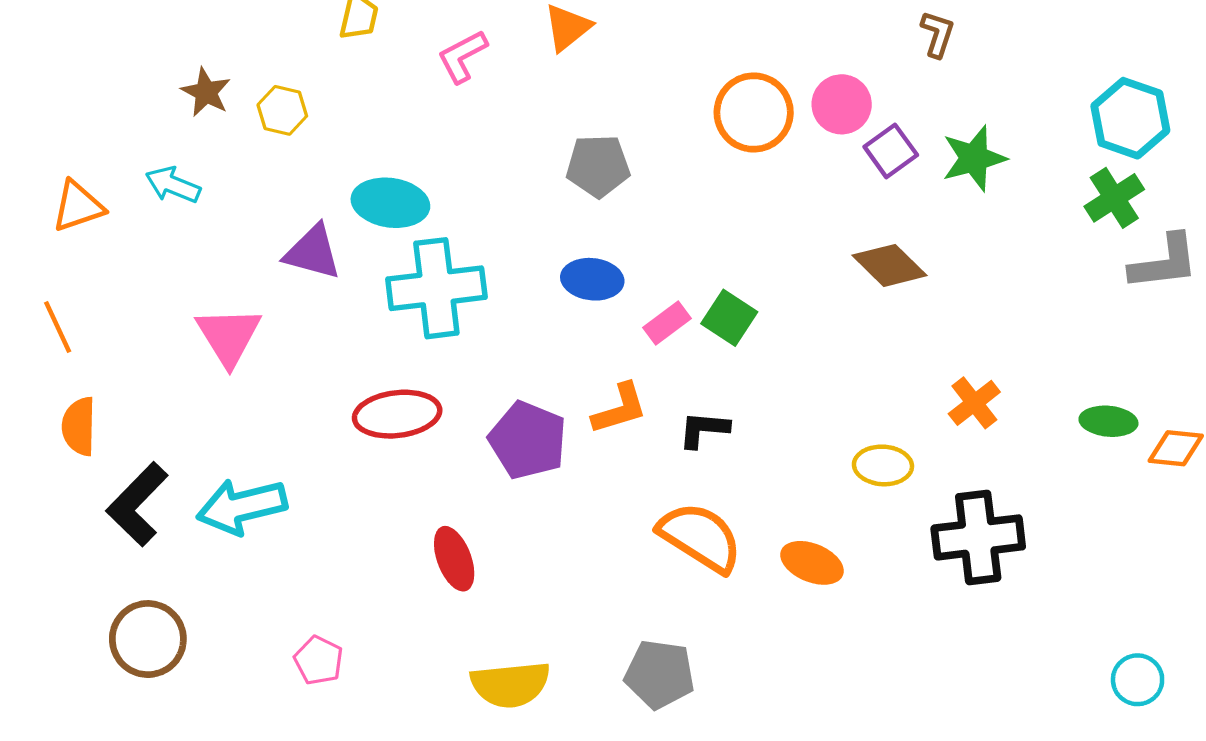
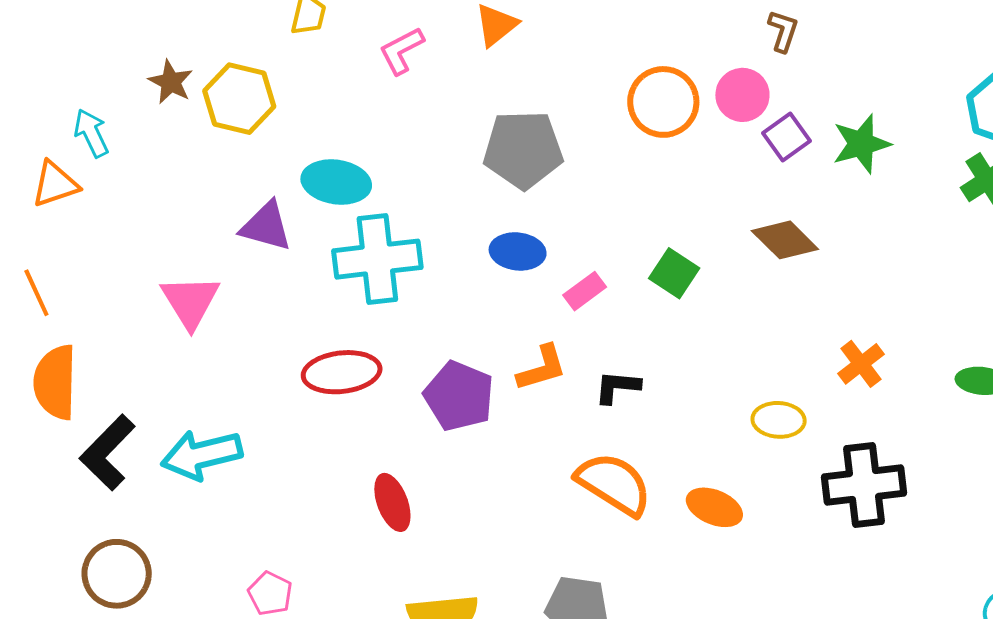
brown L-shape: (938, 34) -> (783, 31), moved
yellow hexagon: (282, 110) -> (239, 99), size x1.6
gray pentagon: (598, 166) -> (523, 150), size x1.4
cyan arrow: (173, 185) -> (91, 133), moved, turned 42
green square: (729, 318) -> (674, 273), moved
orange semicircle: (79, 426) -> (55, 382), size x1.4

